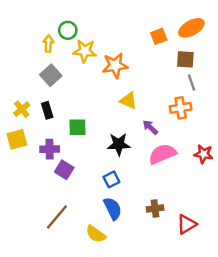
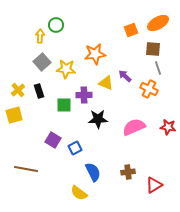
yellow star: (85, 51) -> (66, 69), moved
orange cross: (181, 108) -> (149, 89), turned 36
purple arrow: (150, 127) -> (125, 76), moved
purple cross: (50, 149) -> (84, 95), moved
blue square: (111, 179) -> (75, 148), moved
brown line: (57, 217) -> (26, 169), moved, turned 60

